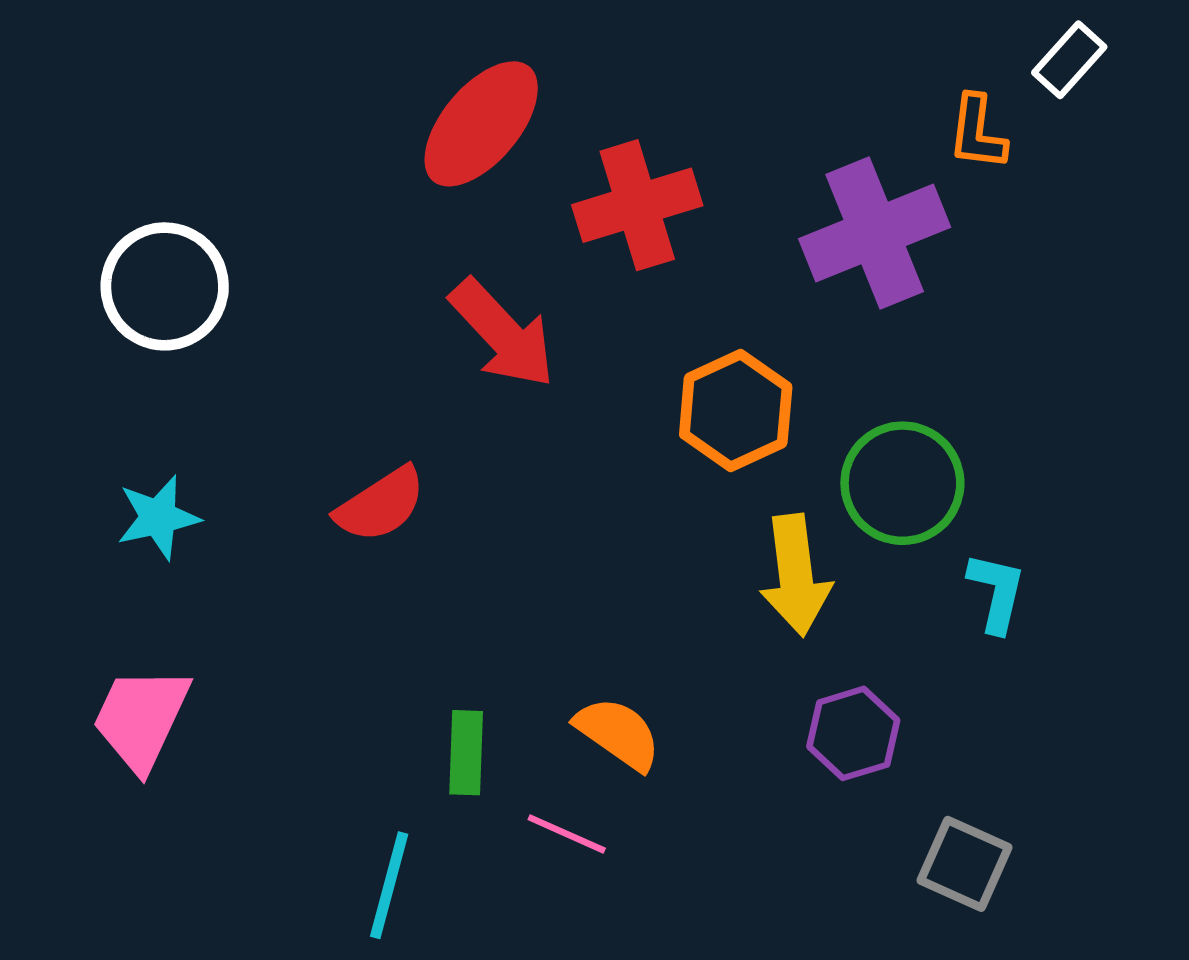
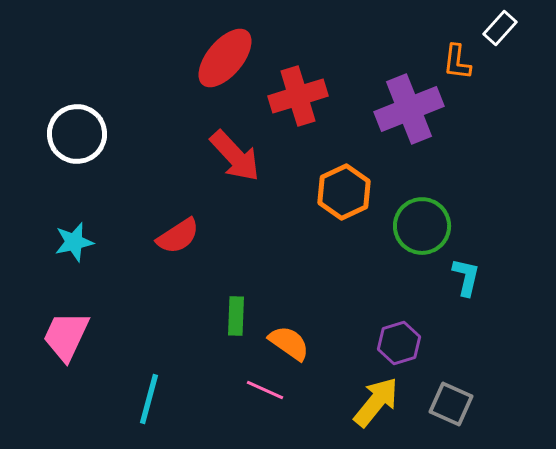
yellow arrow: (796, 575) -> (376, 402), moved, turned -134
green rectangle: (466, 753) -> (236, 316), moved
cyan line: (389, 885) -> (149, 399), moved

